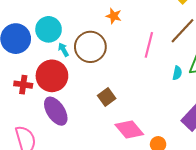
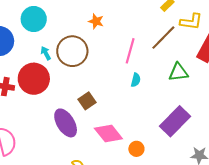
cyan circle: (49, 29) -> (34, 19), moved
cyan semicircle: (177, 73) -> (136, 80), moved
purple ellipse: (56, 111) -> (66, 123), moved

